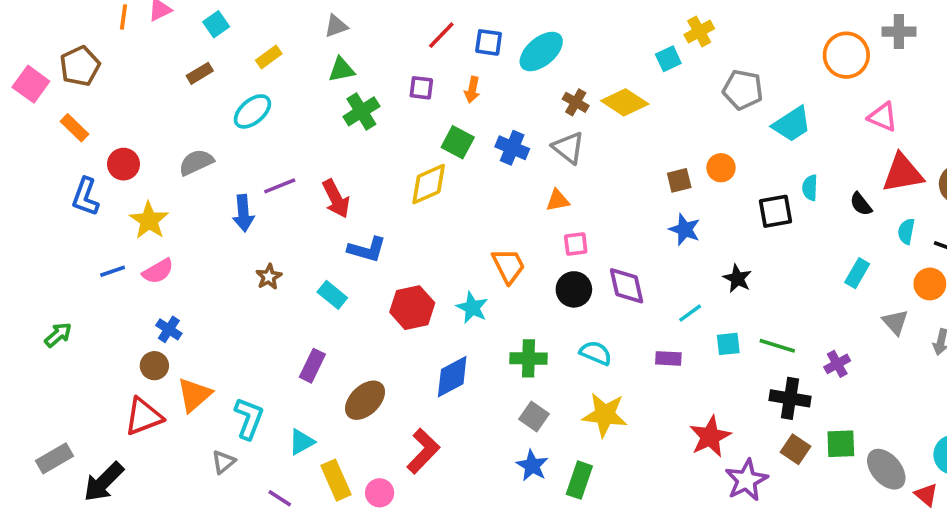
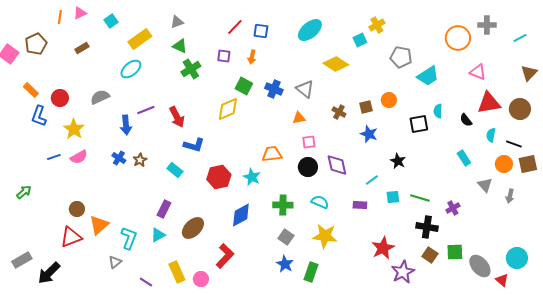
cyan ellipse: (541, 52) -> (310, 30), moved
yellow rectangle: (269, 57) -> (140, 39), size x1.6
green triangle: (341, 70) -> (180, 46), turned 35
brown rectangle: (200, 73) -> (82, 48), moved
brown cross: (576, 102) -> (339, 112), moved
orange rectangle: (74, 128) -> (31, 90), moved
orange trapezoid: (509, 266) -> (272, 154), turned -70
cyan rectangle: (857, 273) -> (464, 158), turned -63
blue cross: (169, 329) -> (119, 158), moved
cyan triangle: (301, 442) -> (158, 235), moved

